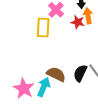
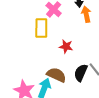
red star: (78, 22) -> (66, 46), moved

